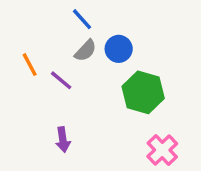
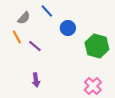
gray semicircle: (85, 51) -> (24, 18), moved
green hexagon: (143, 92) -> (97, 46), moved

